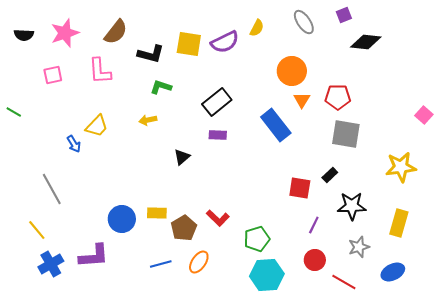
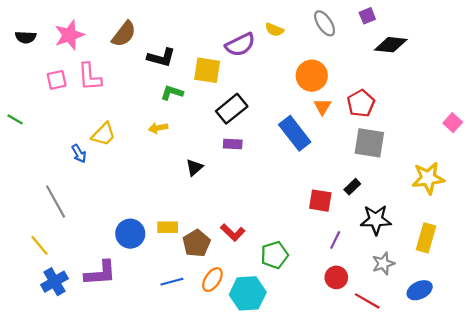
yellow semicircle: (257, 28) -> (274, 30), turned 84
yellow square: (189, 44) -> (207, 70), moved
pink L-shape: (100, 71) -> (90, 77), moved
red pentagon: (338, 97) -> (361, 103), turned -30
cyan hexagon: (267, 275) -> (248, 293), moved

